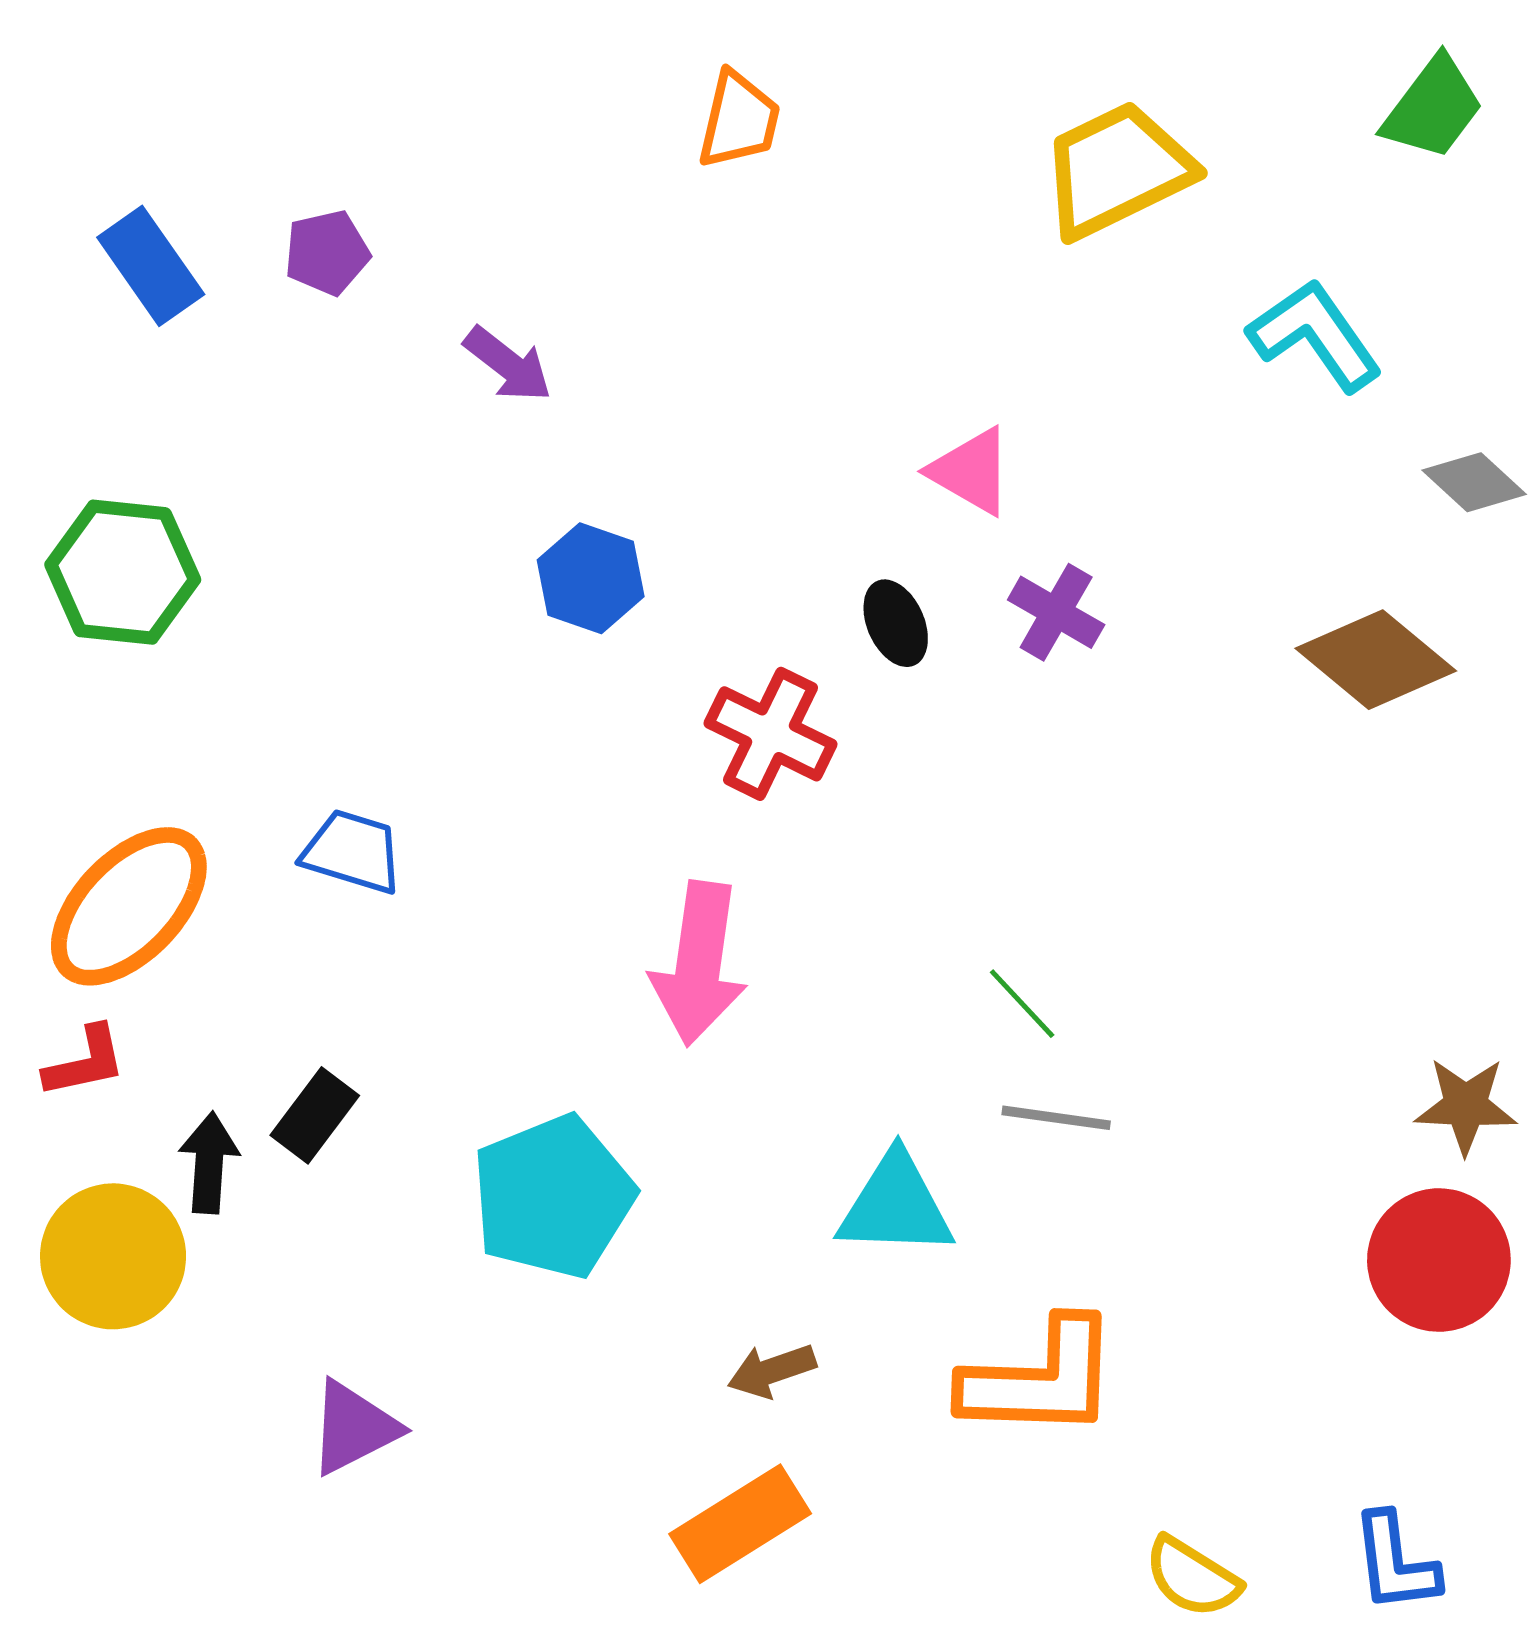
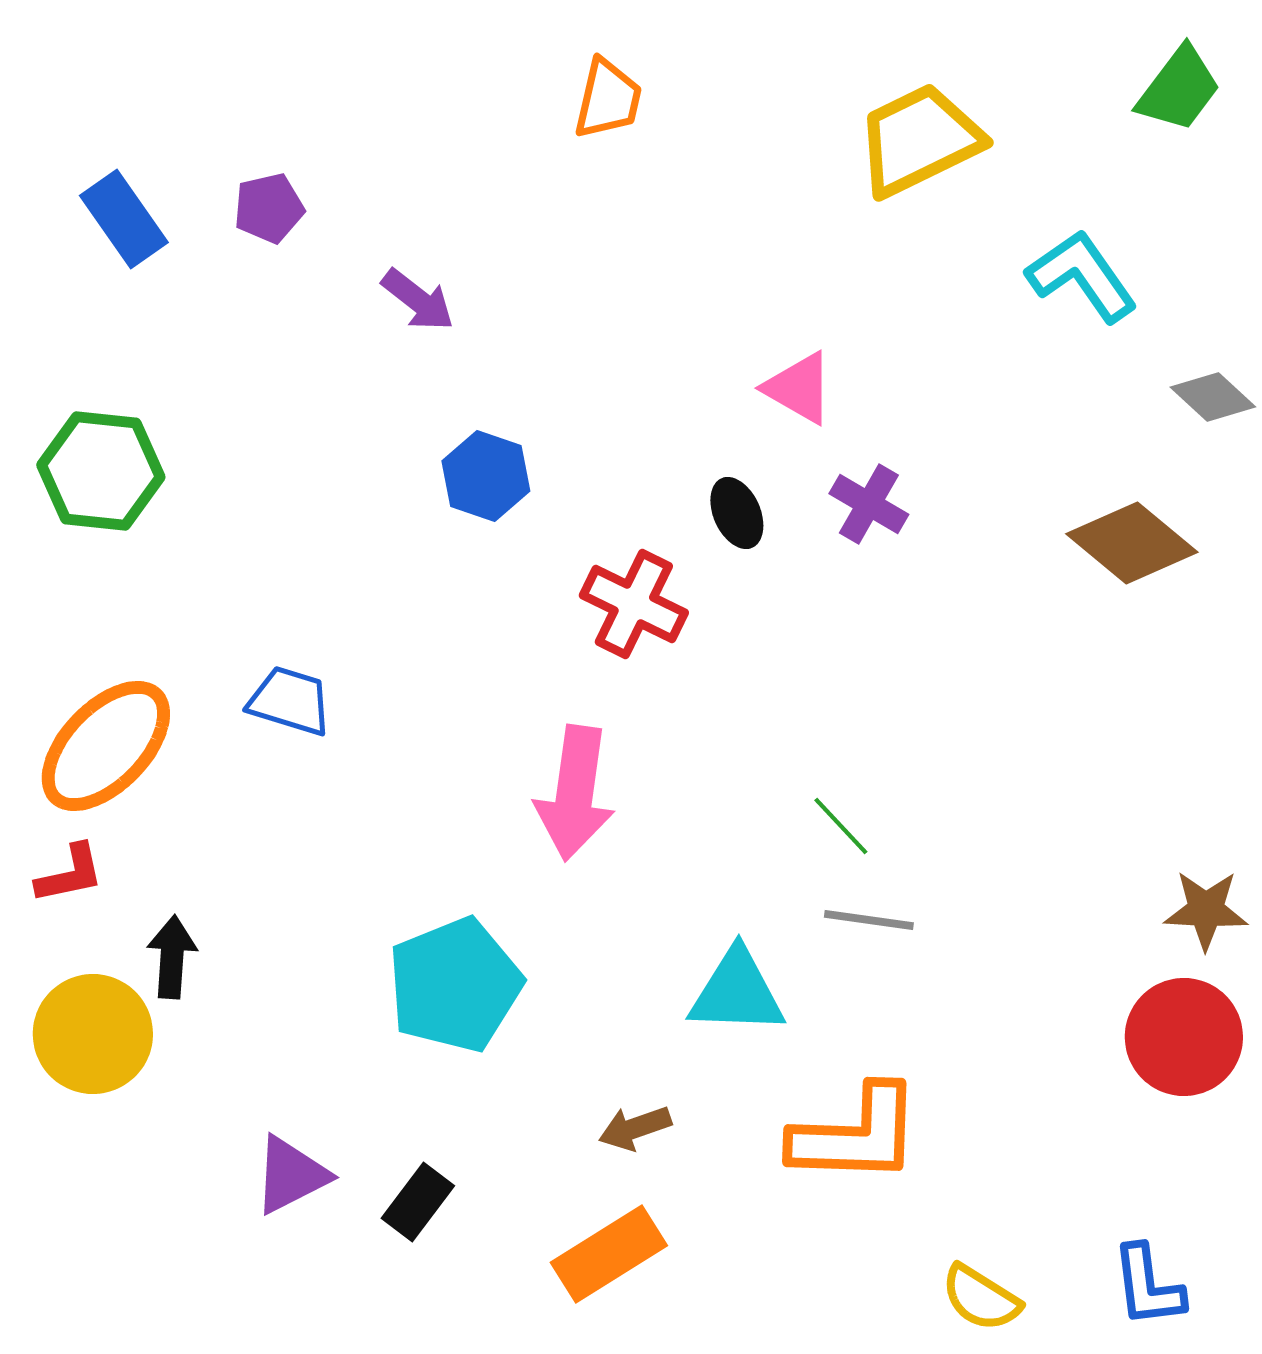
black rectangle: (315, 1115) -> (418, 1202), moved

